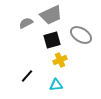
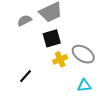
gray ellipse: (81, 35) -> (83, 54), moved
cyan triangle: (56, 85) -> (84, 86), moved

